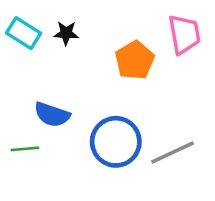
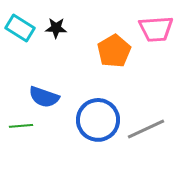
pink trapezoid: (184, 34) -> (156, 29), turned 96

